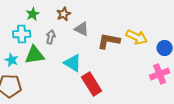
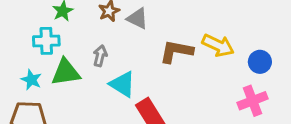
gray triangle: (82, 29) -> (137, 19), moved
gray arrow: (51, 37) -> (100, 56), moved

